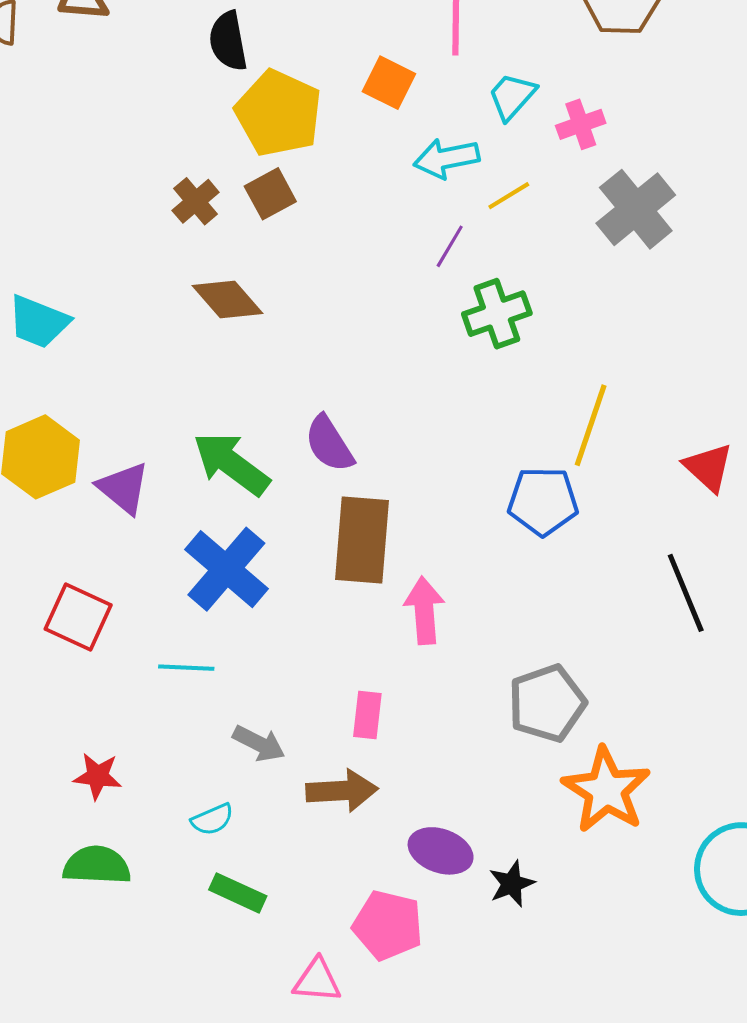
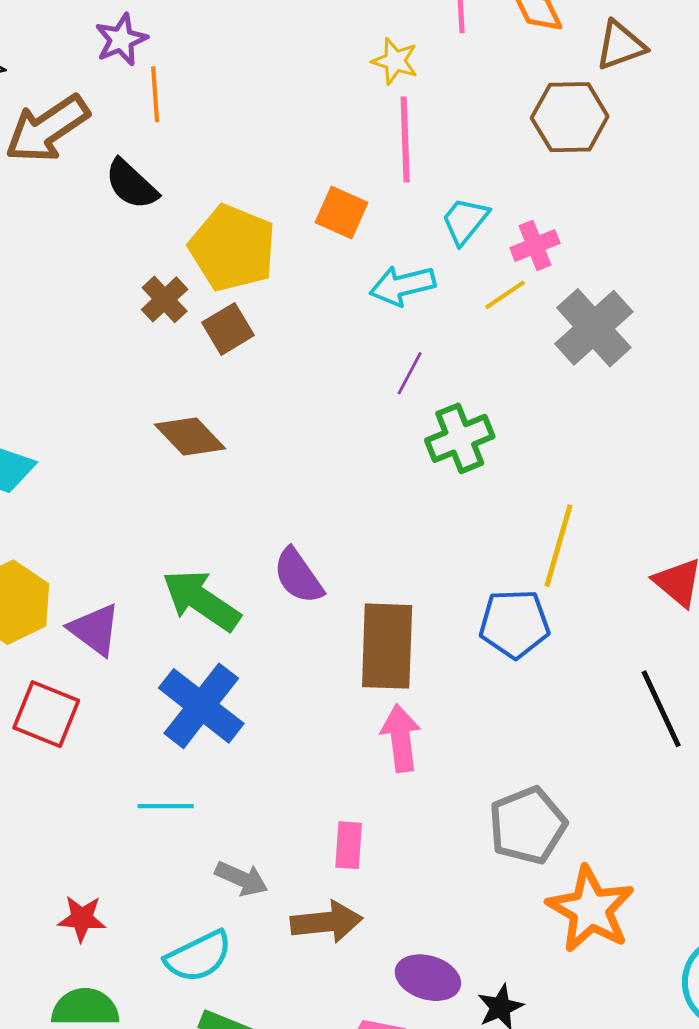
black semicircle: (228, 41) -> (131, 184), moved, turned -34
yellow line: (509, 196) -> (505, 295), moved
brown cross: (196, 201) -> (165, 299), moved
brown rectangle: (362, 540) -> (387, 646), moved
red square: (78, 617) -> (46, 714), moved
cyan semicircle: (212, 819) -> (198, 957), size x1.6

